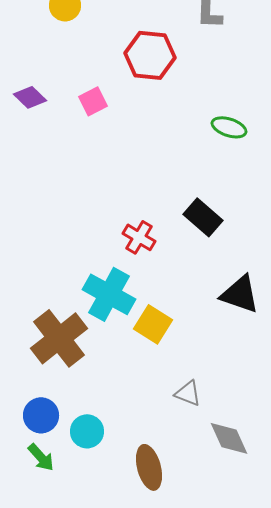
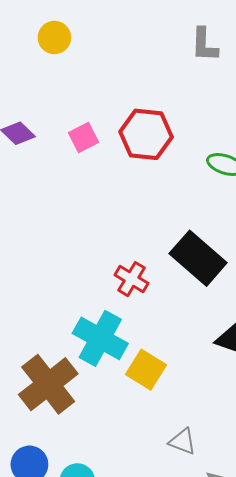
red hexagon: (150, 55) -> (146, 134), moved
black rectangle: (203, 217) -> (198, 258), size x1.4

